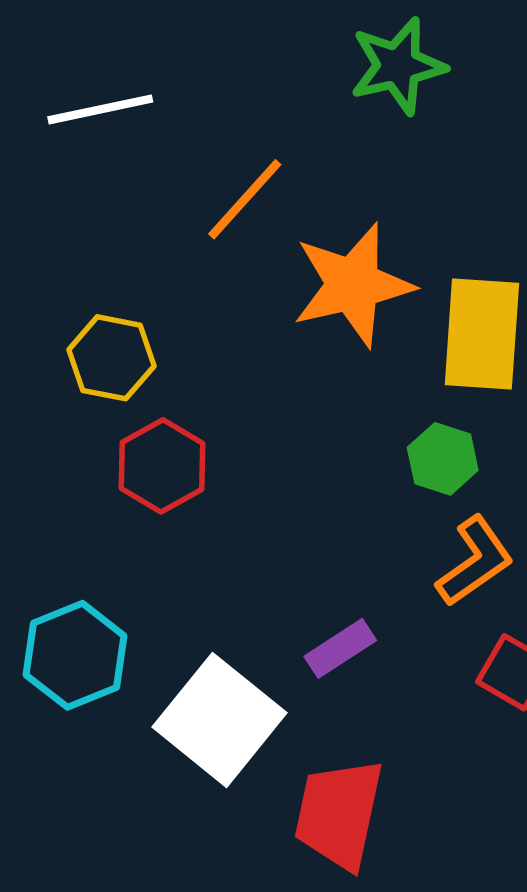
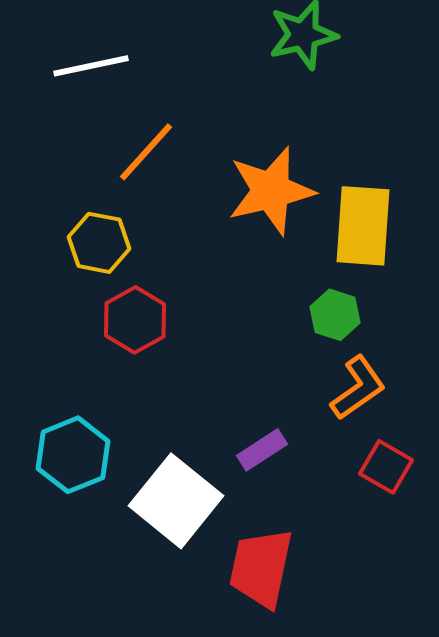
orange line: (245, 199) -> (146, 152), moved

